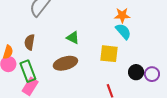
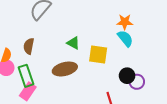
yellow square: (109, 54) -> (98, 55), moved
black circle: (136, 72) -> (127, 76), moved
purple circle: (152, 74) -> (137, 82), moved

